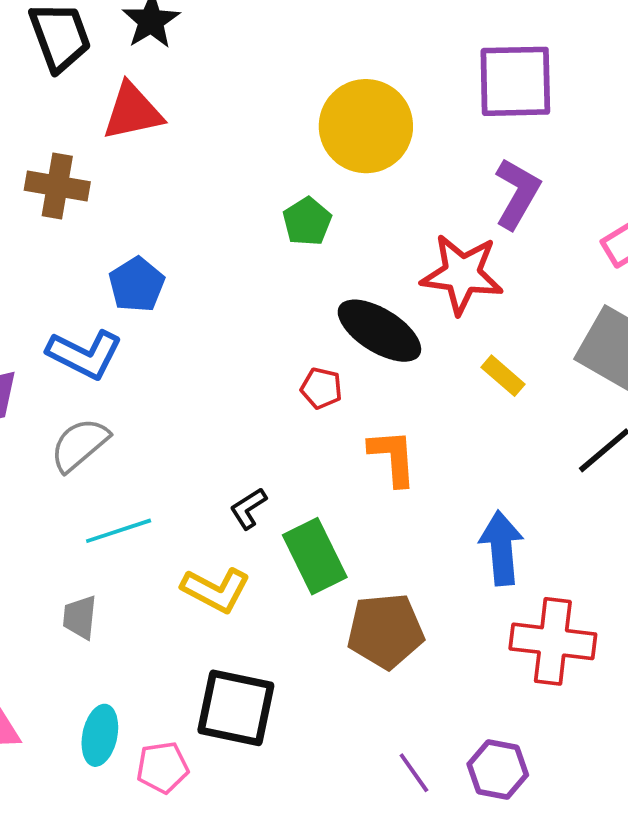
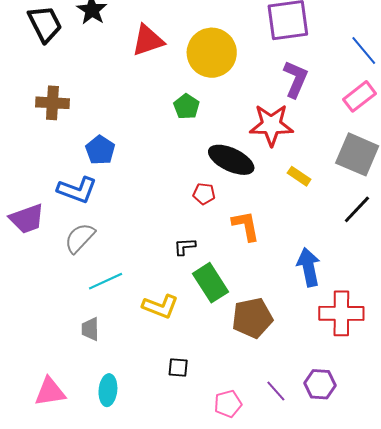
red triangle: (133, 112) -> (148, 40), moved
black L-shape: (248, 508) -> (185, 247), moved, turned 35
black square: (236, 708) -> (178, 368), size x0.5
pink pentagon: (162, 767) -> (228, 404), moved

